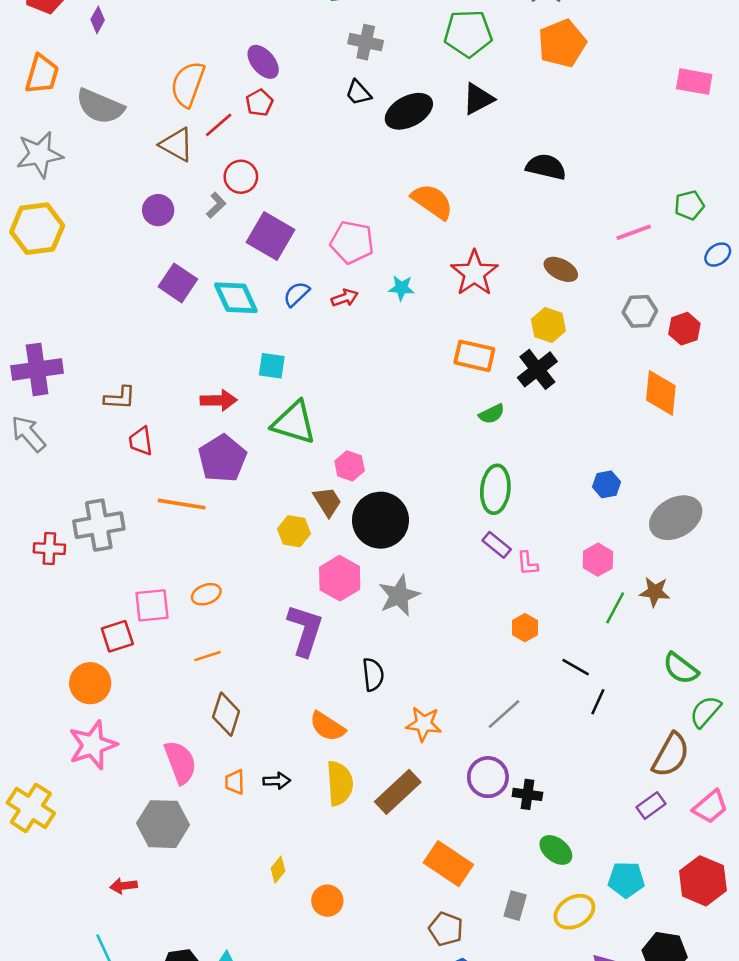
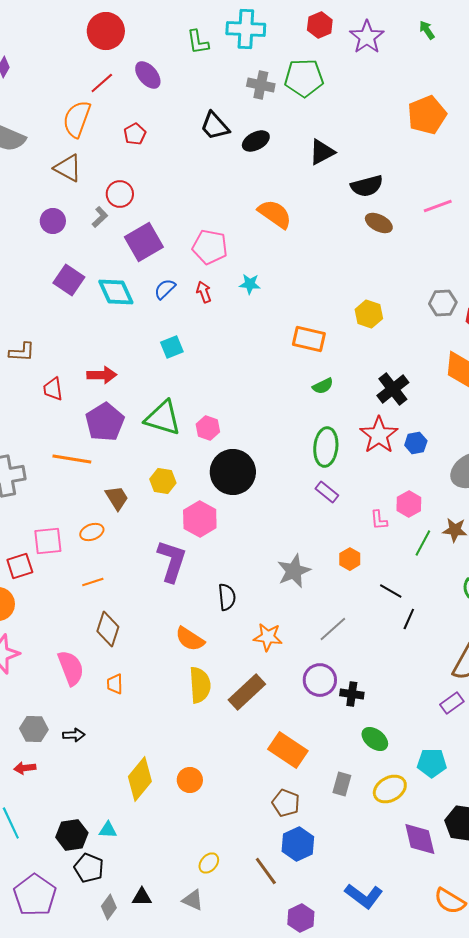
gray cross: (366, 42) -> (261, 85), moved
orange pentagon: (562, 43) -> (427, 115), moved
purple ellipse: (263, 62) -> (148, 75), moved
black trapezoid: (358, 93) -> (215, 126), size x1.4
black triangle: (478, 99) -> (322, 152), moved
black ellipse: (409, 111) -> (256, 141), size x0.7
red line: (219, 125) -> (102, 83), moved
black semicircle: (546, 167) -> (367, 186), turned 152
pink line: (634, 232) -> (438, 206), moved
purple square: (271, 236) -> (144, 242), turned 30
brown ellipse: (561, 269) -> (379, 223), moved
red star: (474, 273) -> (379, 435), moved
red arrow: (345, 298) -> (204, 292), turned -90
cyan square: (272, 366) -> (172, 347), moved, turned -30
black cross: (537, 369) -> (393, 389), moved
brown L-shape: (120, 398) -> (22, 352), moved
green triangle: (294, 423) -> (163, 418), moved
red trapezoid: (141, 441) -> (53, 389), moved
brown trapezoid: (327, 502) -> (117, 498), moved
pink L-shape: (527, 563) -> (379, 520), moved
gray star: (399, 596) -> (294, 571), moved
black arrow: (277, 781) -> (74, 735), moved
gray hexagon: (163, 824) -> (34, 729), moved, size x0.7
yellow diamond: (278, 870) -> (140, 779), moved, size x2.0

